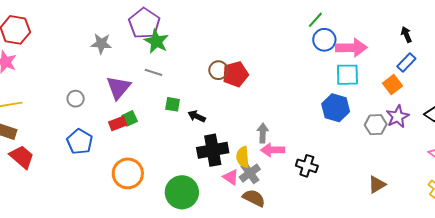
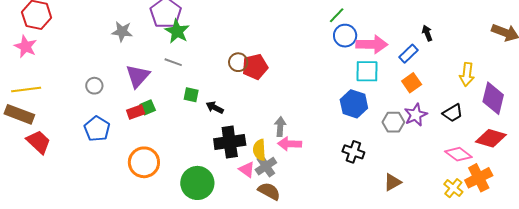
blue rectangle: (406, 63) -> (409, 54), moved
black cross: (307, 166) -> (353, 152), moved

